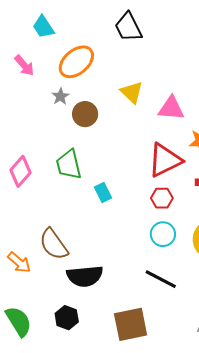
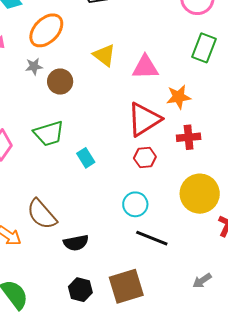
gray star: (60, 96) -> (34, 66), turned 30
green trapezoid: (69, 165) -> (49, 133), turned -88
cyan circle: (163, 234) -> (135, 204), moved
black semicircle: (85, 276) -> (76, 243), size x0.7
black hexagon: (67, 318) -> (80, 290), moved

